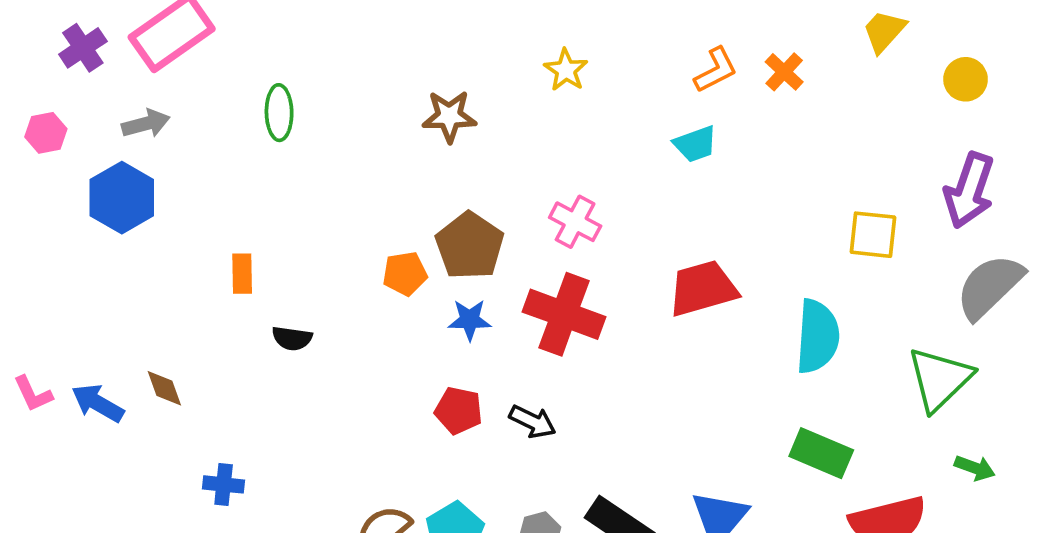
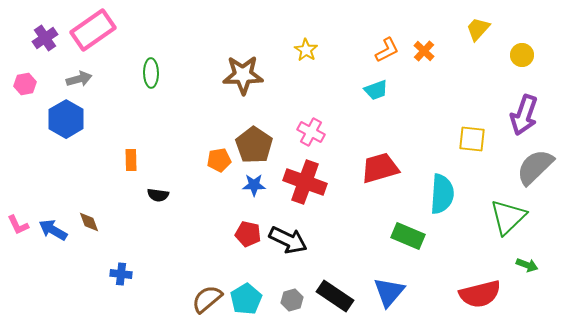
brown star: (449, 116) -> (243, 75), size x1.4
black arrow: (533, 422) -> (288, 240), size x1.5
green rectangle: (821, 453) -> (408, 236), moved

